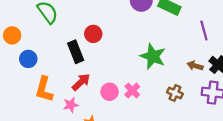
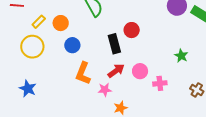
green star: (153, 56) -> (181, 56), size x0.6
pink cross: (132, 91) -> (160, 83), turned 32
pink circle: (110, 92) -> (140, 71), moved

